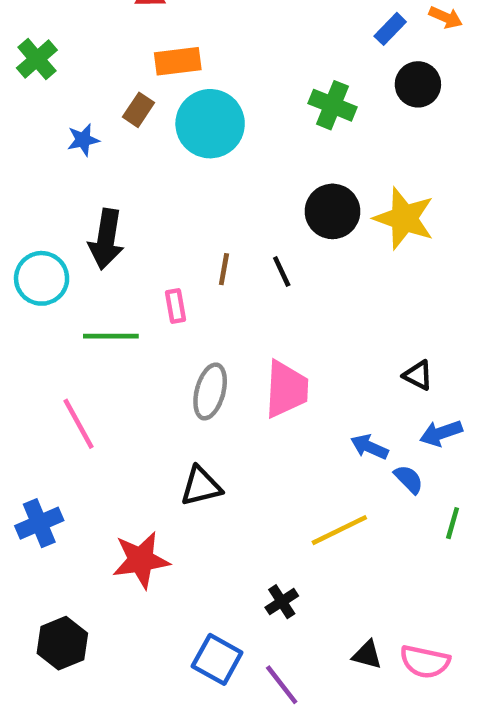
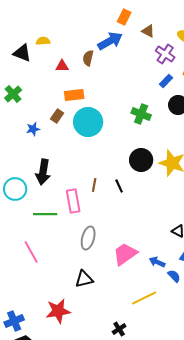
pink rectangle: (175, 306) -> (73, 201), size x1.6
pink trapezoid: (286, 389) -> (125, 254), moved, turned -128
blue cross: (39, 523) -> (14, 321), moved

